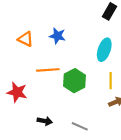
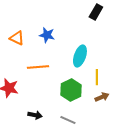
cyan ellipse: (104, 50) -> (80, 56), moved
green hexagon: (74, 81) -> (71, 90), moved

